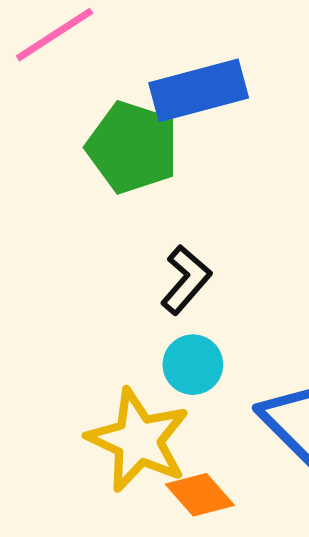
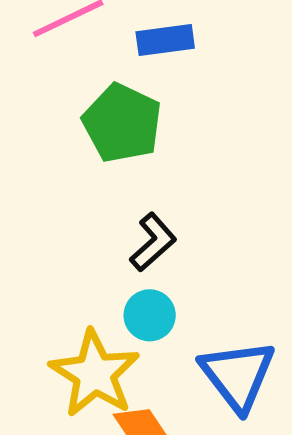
blue rectangle: (199, 90) -> (165, 40), moved, size x0.7

